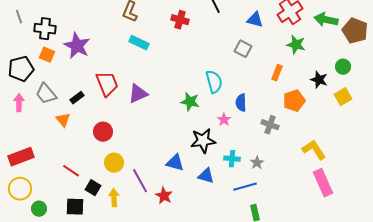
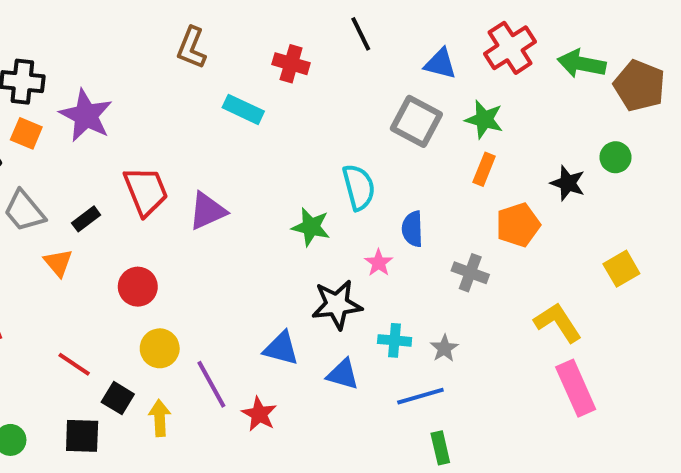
cyan rectangle: (139, 43) -> (243, 109), moved
green star: (296, 45) -> (484, 119), moved
gray square: (243, 49) -> (416, 121), size x1.4
yellow square: (343, 97) -> (621, 269), moved

